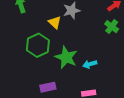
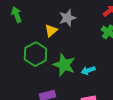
yellow triangle: (55, 22) -> (51, 30), turned 40

